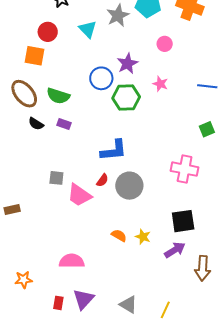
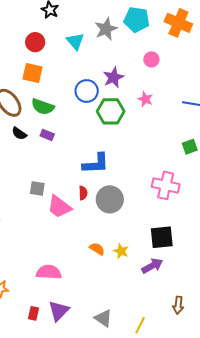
orange square: (35, 56) -> (33, 73), moved
red semicircle: (102, 180) -> (83, 193), turned -40
brown arrow: (203, 268) -> (178, 305), moved, size x0.7

